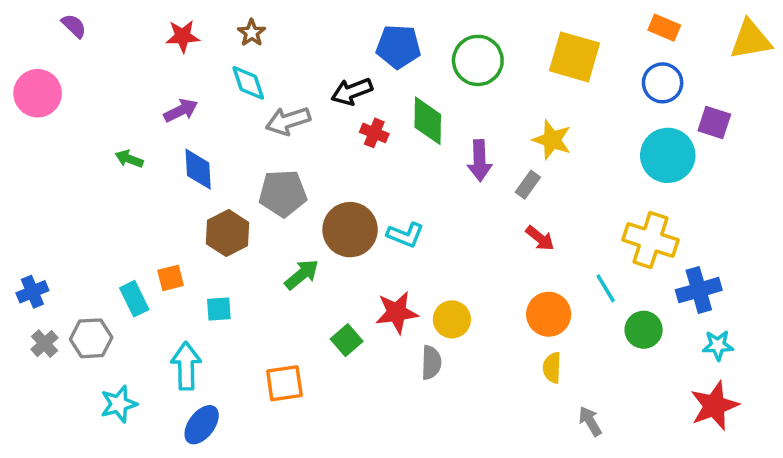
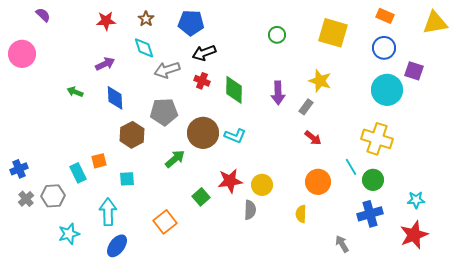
blue pentagon: (398, 47) -> (191, 23), moved
green circle: (478, 60) -> (277, 35), size x0.6
green diamond: (428, 121) -> (234, 90), moved
red cross: (374, 133) -> (202, 81), moved
blue cross: (699, 290) -> (370, 214), moved
green circle: (644, 330) -> (373, 180), moved
yellow semicircle: (552, 368) -> (301, 214), moved
orange square: (284, 383) -> (165, 222), turned -30

